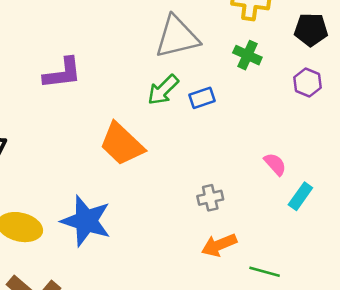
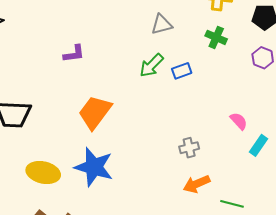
gray triangle: (177, 37) -> (162, 24), size x0.6
purple L-shape: (62, 73) -> (74, 54), size x0.7
orange trapezoid: (122, 144) -> (95, 112), moved, turned 84

